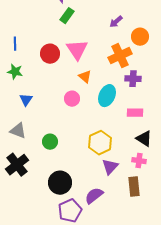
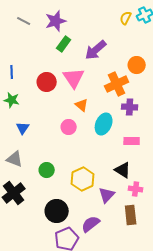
purple arrow: (116, 22) -> (96, 50), moved, size x1.6
black triangle: (144, 139) -> (123, 170), moved
yellow hexagon: (100, 143) -> (83, 179), moved

